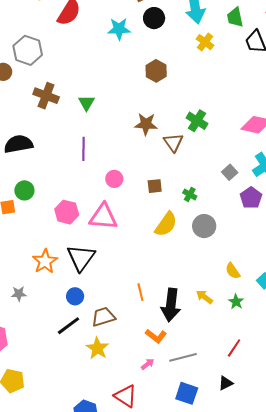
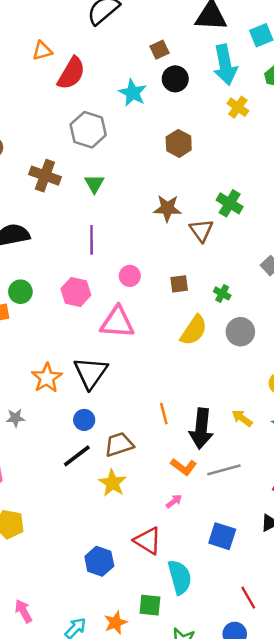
cyan star: (119, 29) -> (133, 93), turned 30
gray hexagon: (28, 50) -> (88, 130), moved
pink hexagon: (67, 212) -> (76, 292), moved
gray line: (183, 357) -> (224, 470), moved

